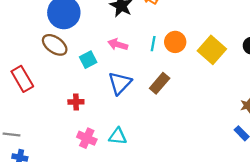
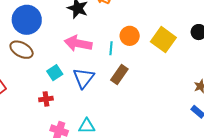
pink arrow: (118, 44) -> (78, 43), size x1.5
cyan line: (153, 44) -> (111, 48), moved
cyan square: (88, 60) -> (55, 73), moved

